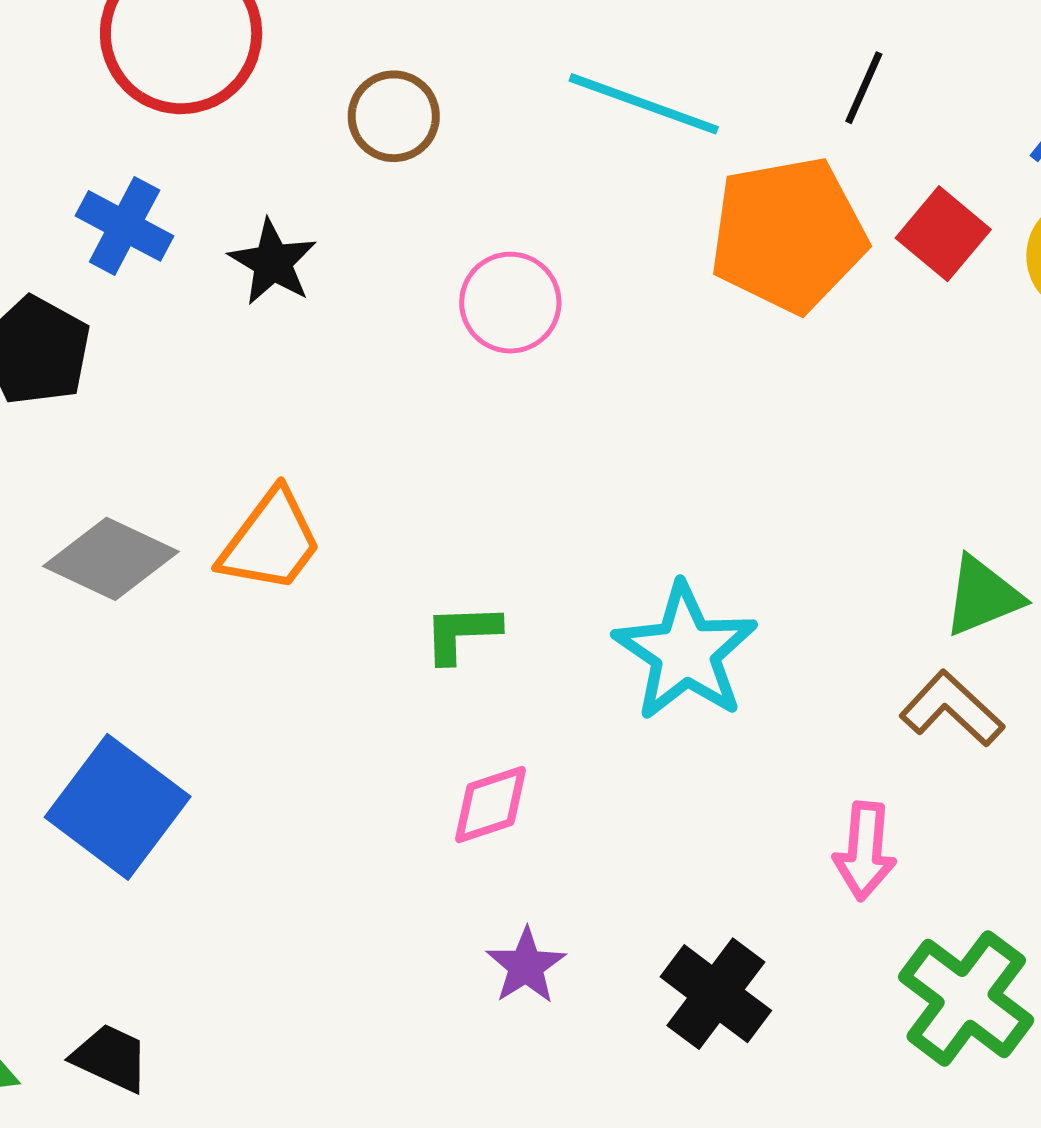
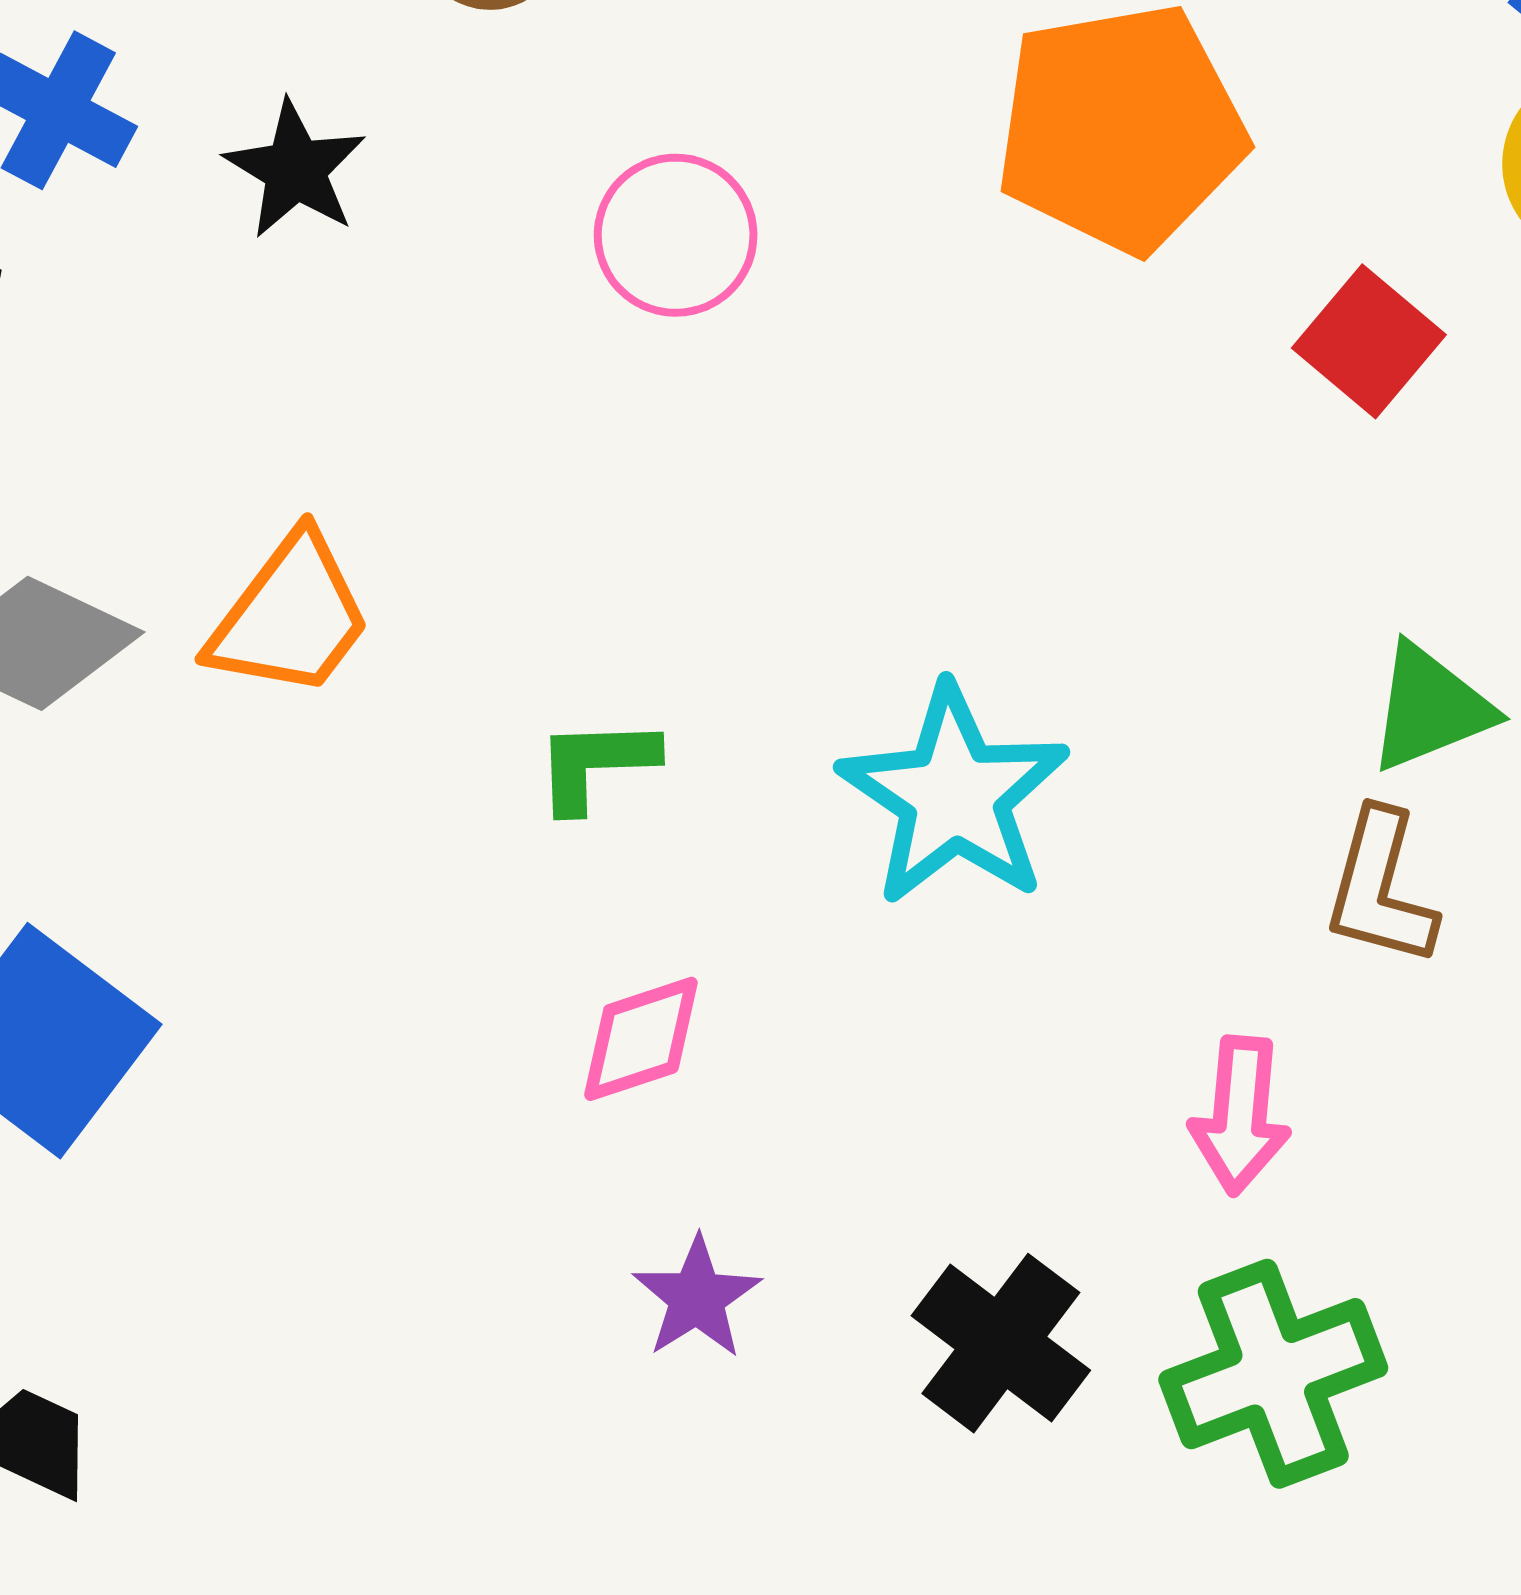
red square: (943, 234) -> (1369, 341), moved
brown L-shape: (952, 709) -> (1380, 888), turned -118
green cross: (966, 998) -> (1273, 1374), moved, turned 32

